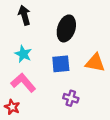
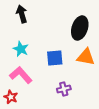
black ellipse: (66, 28) -> (80, 28), moved
purple cross: (71, 98) -> (64, 89), turned -32

